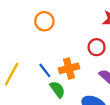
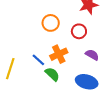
orange circle: (44, 21) -> (51, 23), moved

